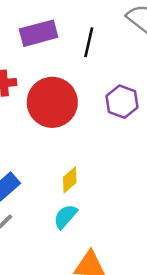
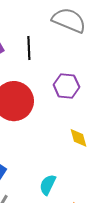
yellow diamond: (70, 180) -> (79, 138), moved, turned -50

